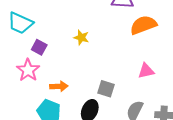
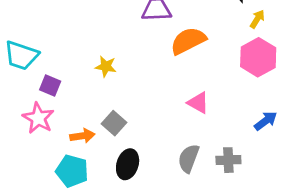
pink triangle: (146, 71) -> (198, 103), turned 48
gray square: (106, 89) -> (114, 123), moved, turned 30

